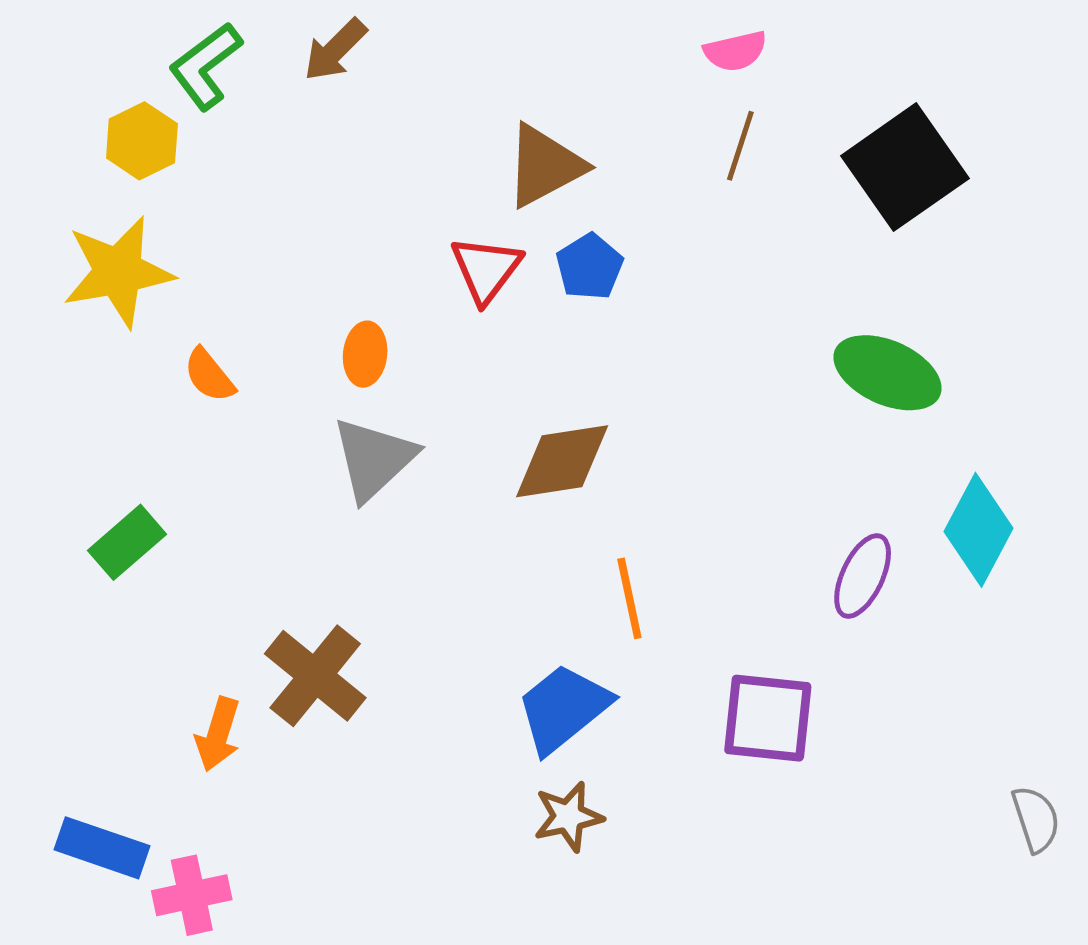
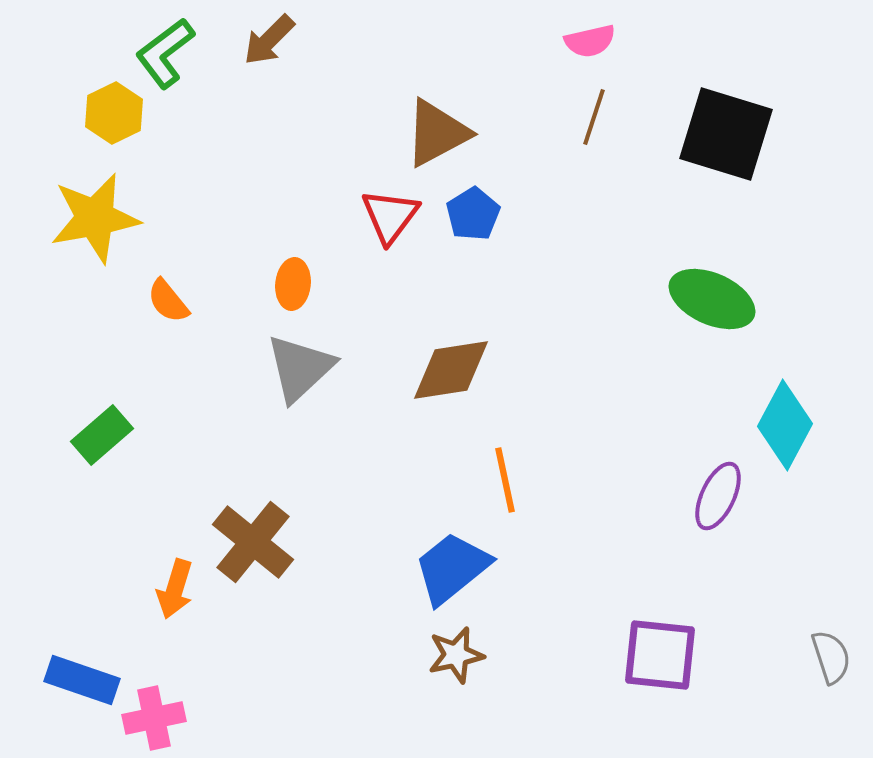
black square: (905, 167) -> (726, 134), turned -38
purple ellipse: (863, 576) -> (718, 496), moved
purple square: (768, 718) -> (660, 655), moved

